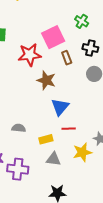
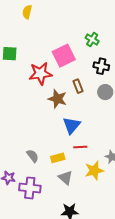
brown rectangle: (67, 58) -> (78, 86), moved
gray semicircle: (19, 128) -> (33, 156), moved, turned 48
gray triangle: (53, 159) -> (65, 178), turned 35

